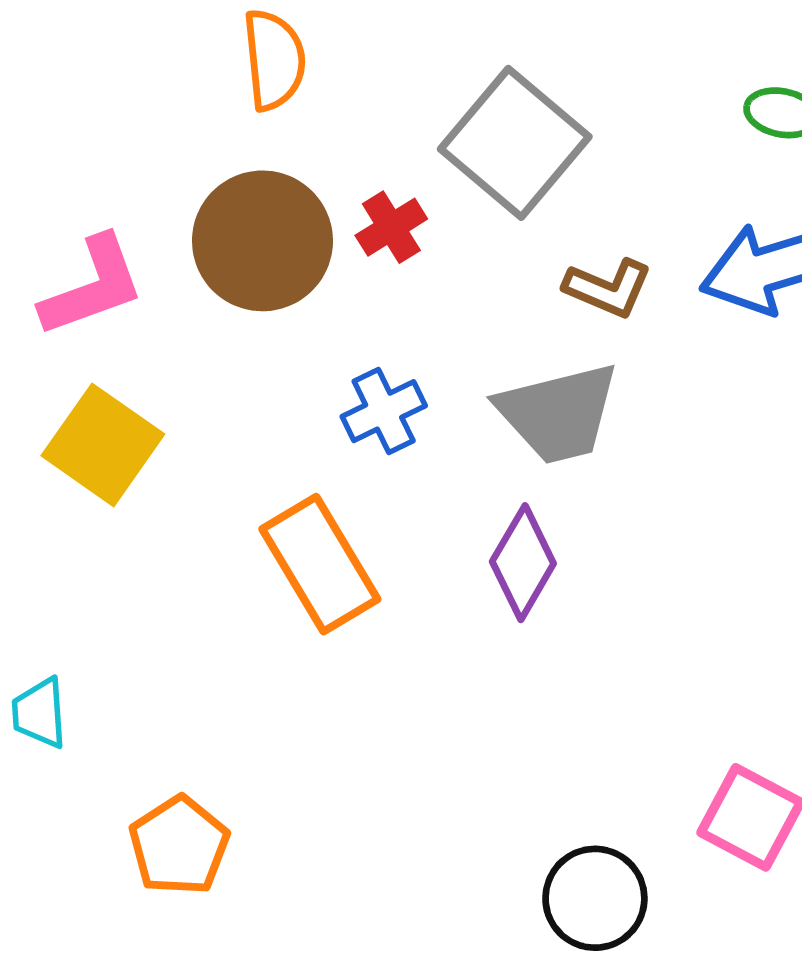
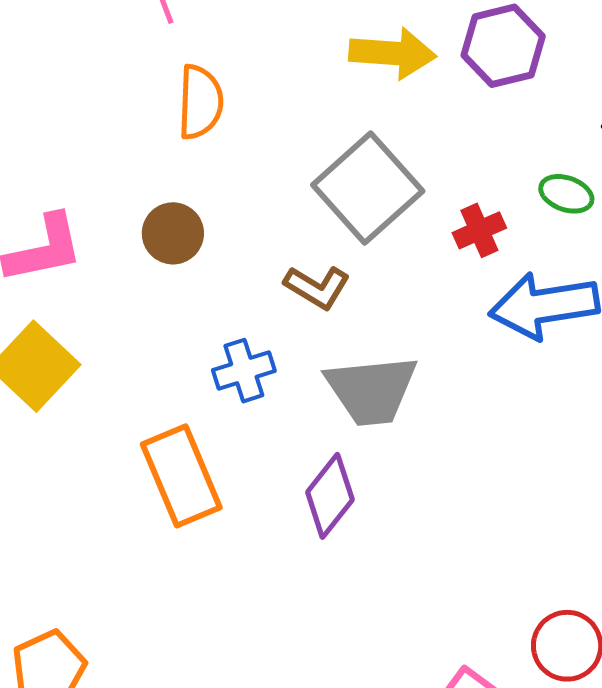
red cross: (391, 227) -> (479, 230), moved
brown circle: (262, 241) -> (173, 233), size x0.6
brown L-shape: (608, 288) -> (317, 287), moved

